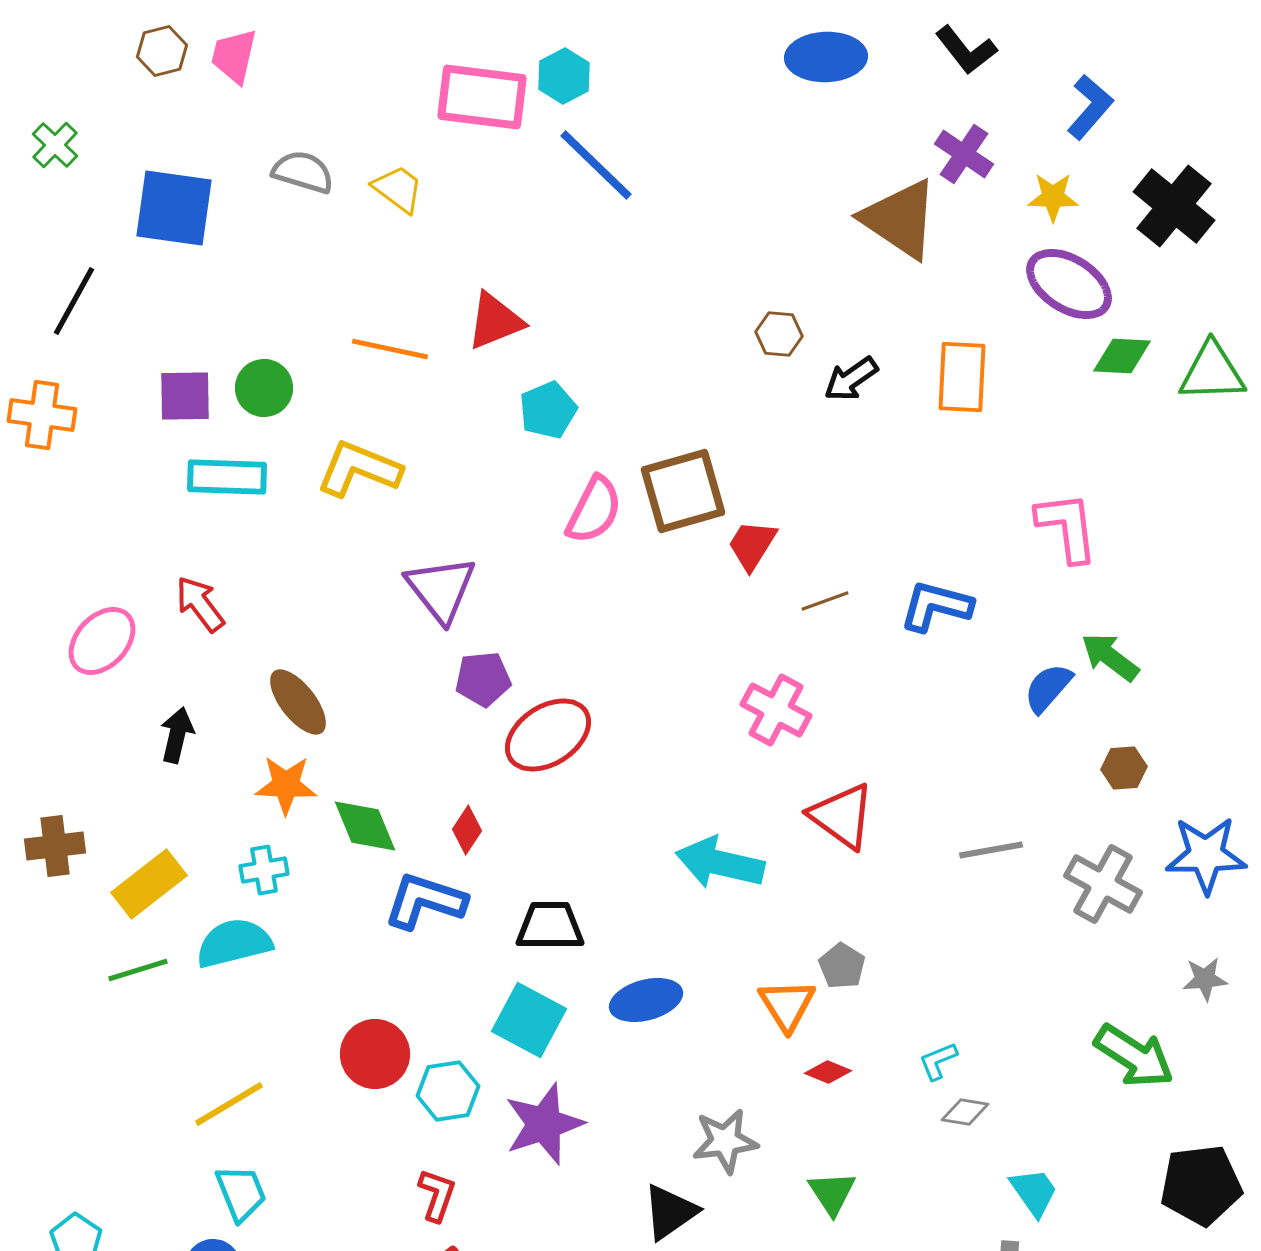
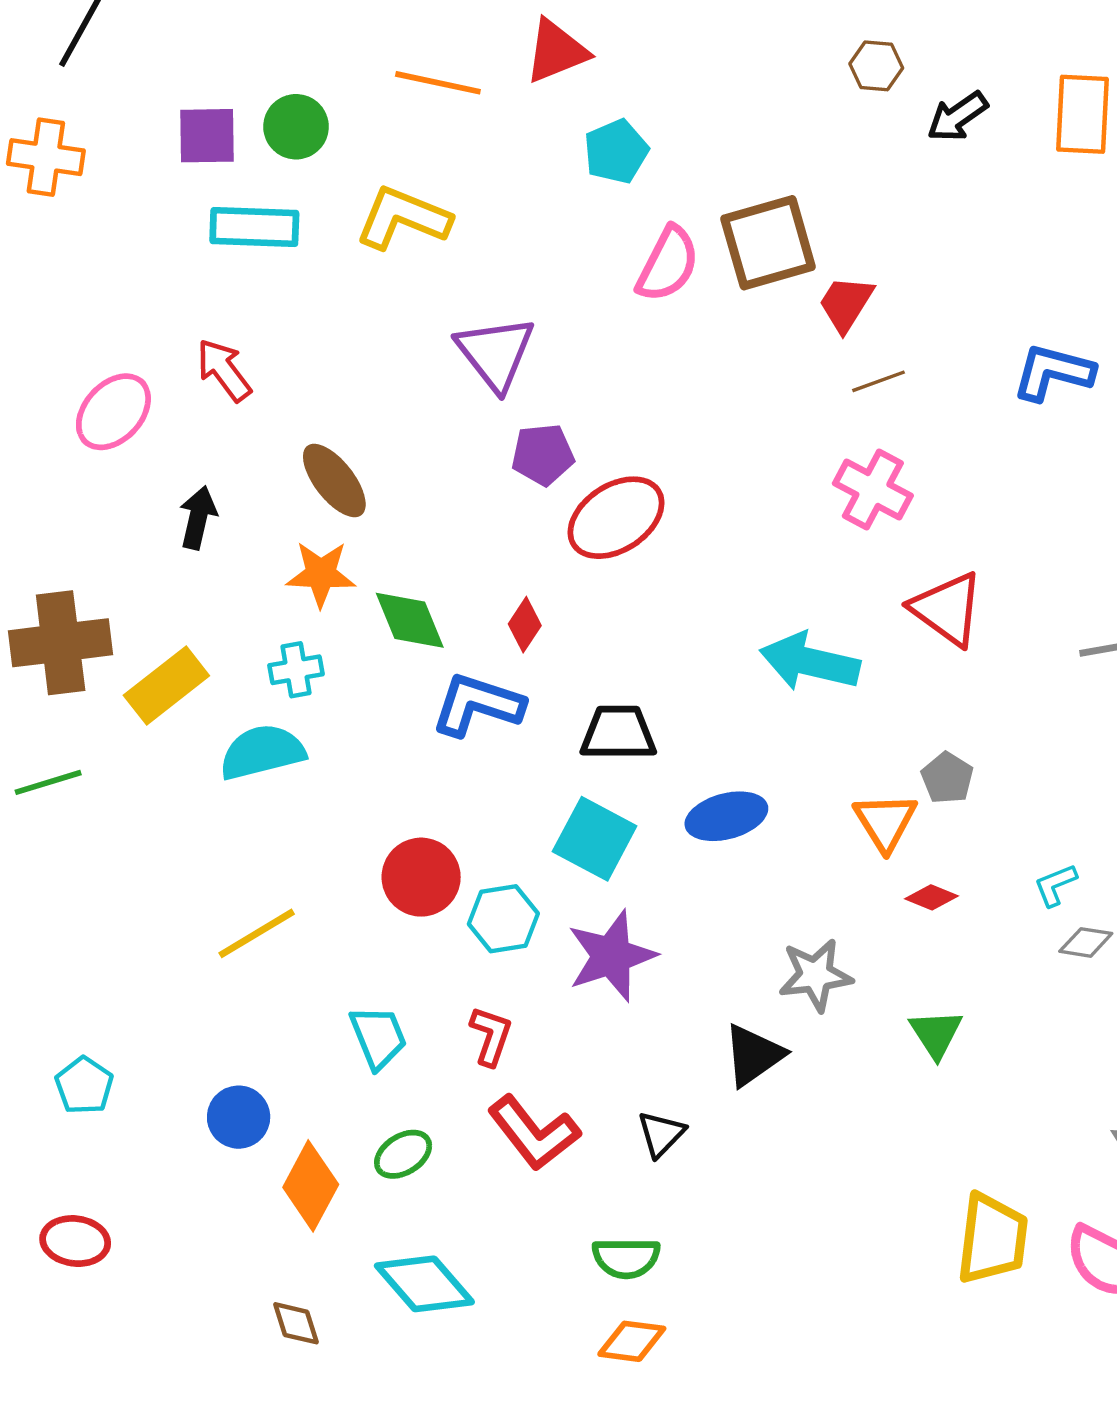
brown line: (825, 601) -> (879, 381), moved
brown cross: (55, 846) -> (61, 643), size x1.5
green line: (138, 970) -> (48, 782), moved
cyan trapezoid: (241, 1193) -> (378, 1037), moved

